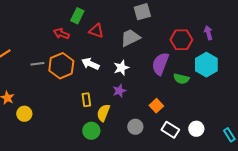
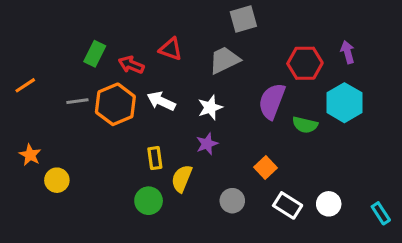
green rectangle: (77, 16) -> (95, 54), moved
red arrow: (61, 34) -> (131, 65), moved
green circle: (91, 131) -> (149, 201), moved

